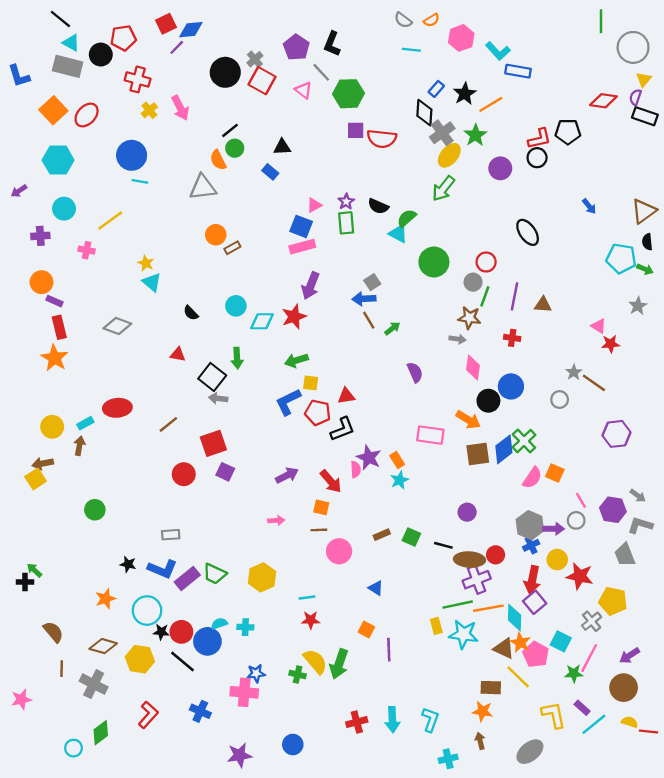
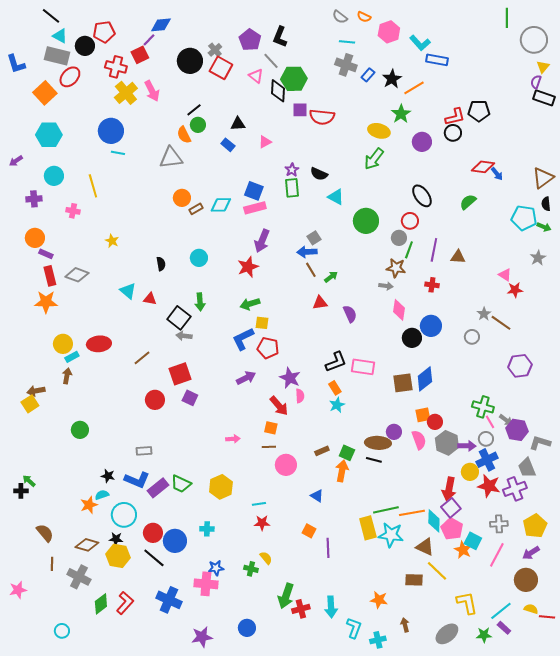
orange semicircle: (432, 20) -> (364, 17), turned 56
red square: (166, 24) -> (140, 55), moved
red diamond: (603, 101) -> (483, 167), moved
yellow cross: (149, 110) -> (126, 93), size x1.6
black diamond: (424, 113) -> (278, 91), moved
red ellipse: (87, 115) -> (70, 77), moved
gray cross: (442, 133) -> (346, 65), moved, turned -35
yellow ellipse: (449, 155) -> (379, 131), turned 65
pink triangle: (314, 205) -> (265, 142), moved
green semicircle: (407, 218) -> (468, 202), moved
yellow line: (110, 221) -> (93, 186), turned -70
black ellipse: (528, 232) -> (422, 196), moved
yellow star: (146, 263) -> (112, 241), moved
cyan triangle: (152, 282) -> (128, 291), moved
black semicircle: (191, 313) -> (161, 264), turned -144
cyan diamond: (262, 321) -> (221, 205), moved
gray diamond: (117, 326) -> (77, 275), moved
orange star: (55, 358) -> (46, 302), turned -30
red triangle: (346, 396) -> (320, 303), moved
orange arrow: (468, 420) -> (342, 471), moved, turned -110
yellow circle: (52, 427) -> (63, 344), moved
black L-shape: (343, 429) -> (336, 362), moved
green cross: (524, 441) -> (483, 407), moved, turned -30
purple star: (369, 458) -> (290, 378), moved
orange square: (555, 473) -> (423, 415), moved, turned -35
purple arrow: (287, 475) -> (246, 378), moved
pink semicircle: (532, 478) -> (419, 440), moved, turned -54
gray arrow: (638, 496) -> (506, 420), moved
blue cross: (531, 545) -> (487, 460), moved, size x1.5
red circle: (496, 555) -> (435, 422), moved
brown ellipse: (469, 560) -> (378, 443), moved
purple cross: (477, 580) -> (515, 489), moved
yellow pentagon: (613, 601) -> (535, 526), moved, turned 30
gray cross: (592, 621) -> (499, 524), turned 36
cyan semicircle: (219, 624) -> (102, 495), moved
yellow rectangle: (436, 626) -> (368, 528), size x1.6
black star: (161, 632) -> (116, 539), moved
orange star: (520, 643) -> (463, 550), moved
pink pentagon: (536, 654) -> (452, 529), moved
yellow semicircle: (315, 662) -> (266, 558), size x0.6
green arrow: (339, 664) -> (286, 596), moved
green star: (574, 673) -> (484, 635), moved
purple rectangle: (582, 708) -> (504, 628), moved
blue cross: (200, 711) -> (169, 600), size x1.4
orange star: (482, 711) -> (379, 600), moved
cyan L-shape: (430, 720) -> (354, 628), moved
green diamond: (101, 733) -> (101, 604), moved

